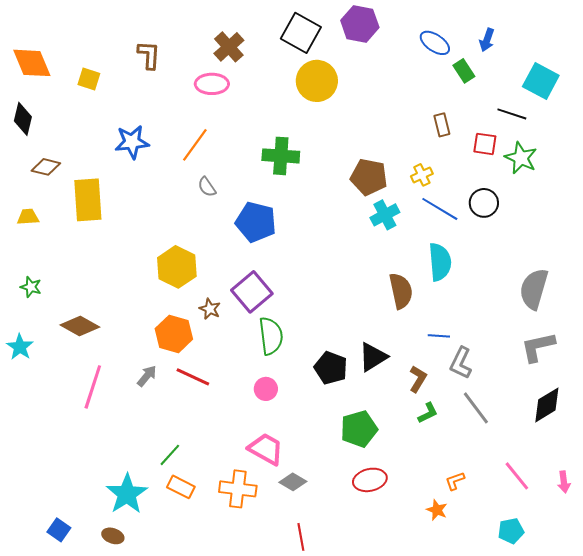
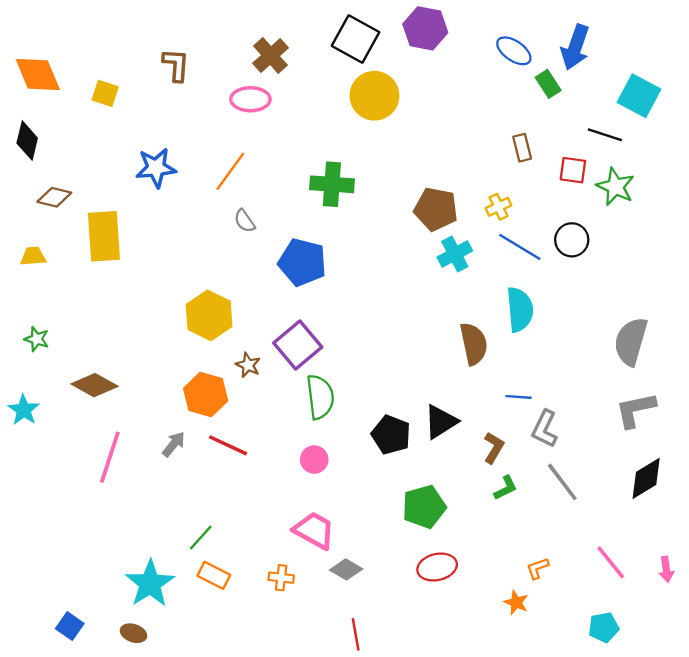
blue arrow: (487, 40) -> (575, 47), size x1.6
orange cross: (238, 489) -> (281, 578), size x0.6

